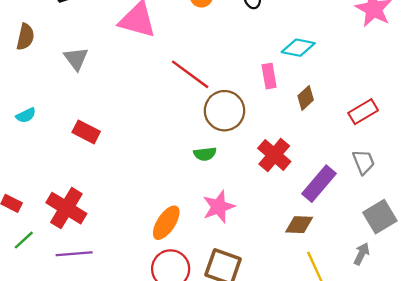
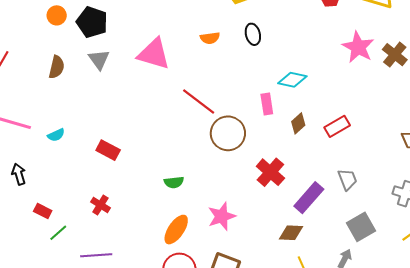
gray triangle: (76, 59) -> (99, 59), moved
red rectangle: (363, 112) -> (337, 126), moved
green semicircle: (205, 154) -> (174, 182), moved
red cross: (66, 208) -> (100, 205), moved, size x0.6
green line: (24, 240) -> (58, 233), moved

